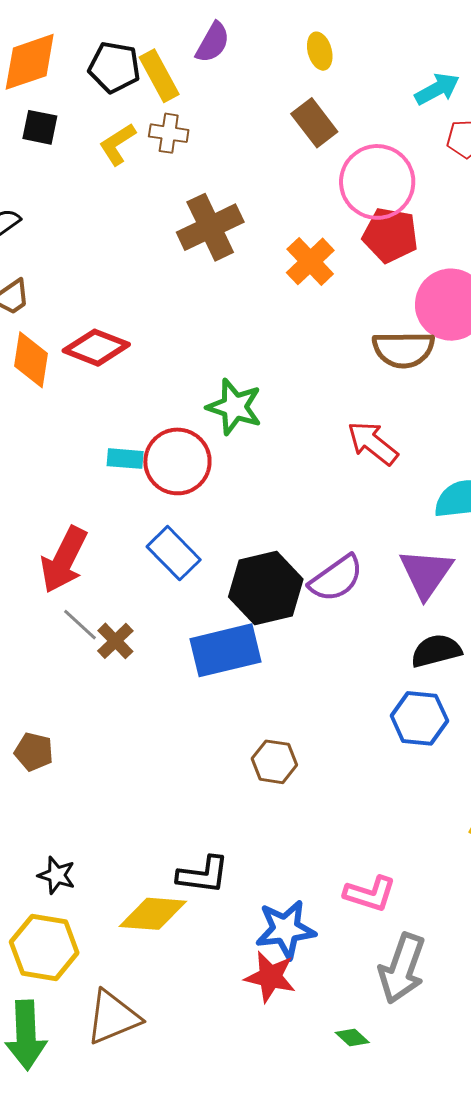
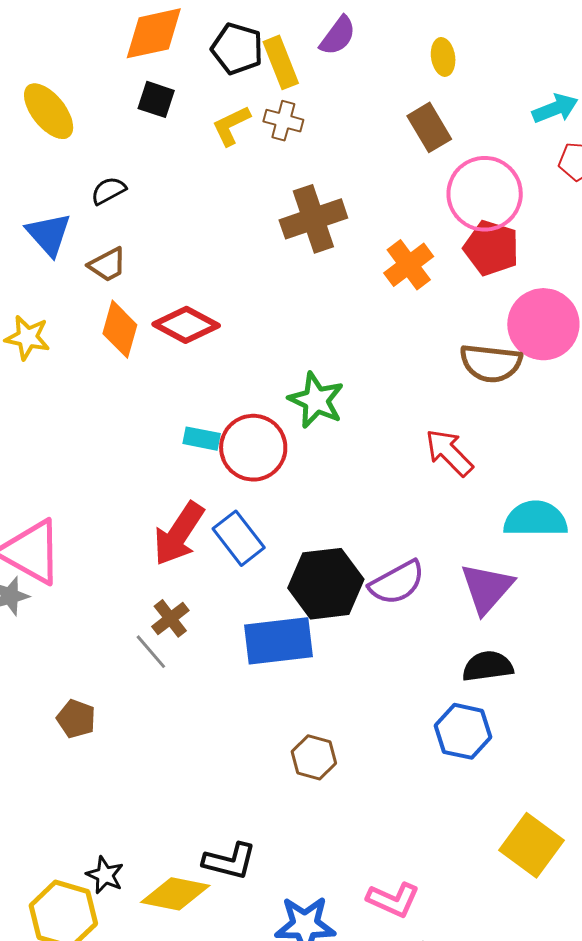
red arrow: (64, 560) -> (179, 534), moved
gray line: (80, 625) -> (151, 652), moved
black star: (57, 875) -> (105, 875), moved

